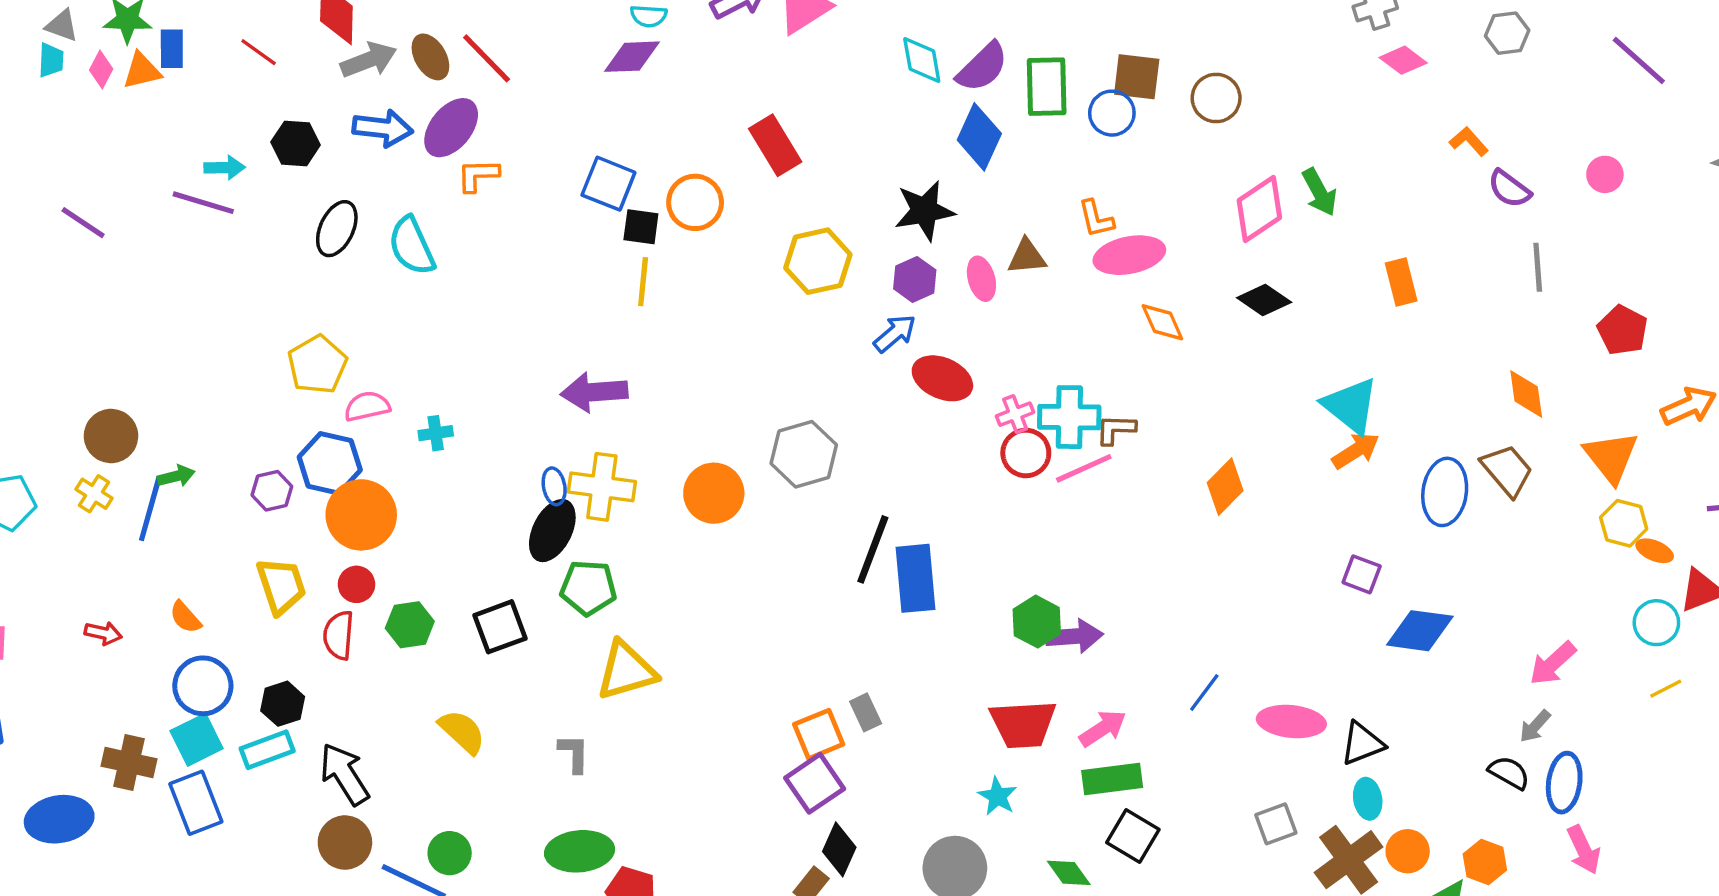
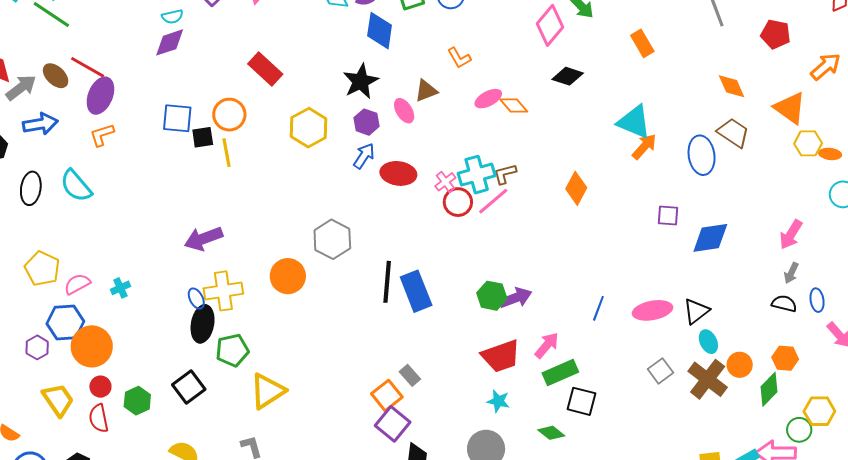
purple ellipse: (451, 128) -> (100, 96), moved
pink ellipse: (1129, 255) -> (488, 99), moved, size x0.7
yellow line: (643, 282) -> (227, 153), moved
blue ellipse: (1564, 783) -> (817, 300), size x0.7

